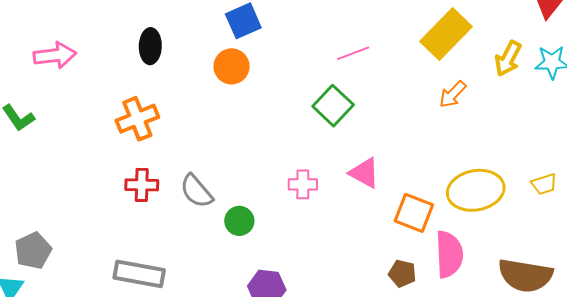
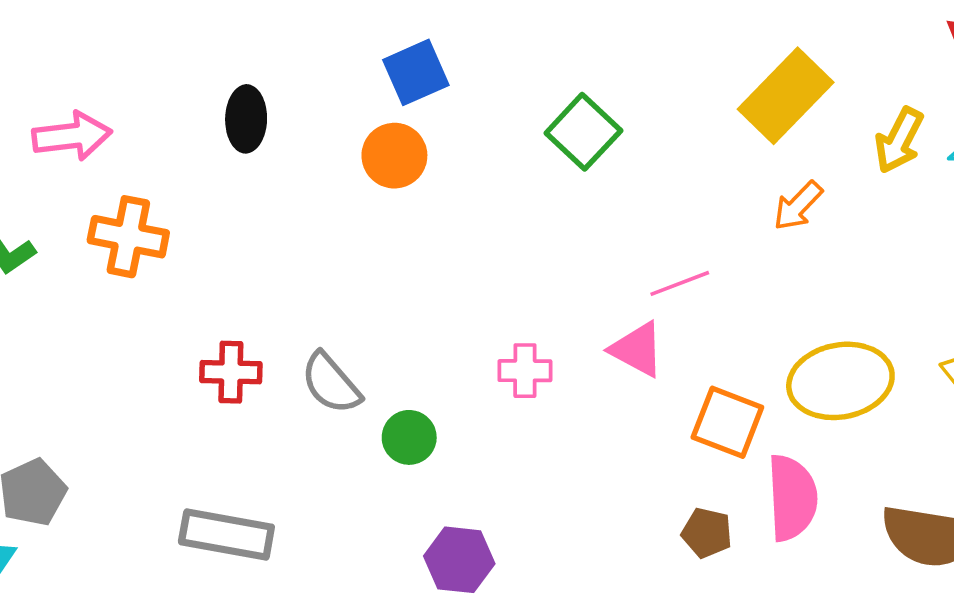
pink line: (353, 53) -> (680, 283), moved
green square: (333, 106) -> (583, 132), moved
orange cross: (137, 119) -> (128, 237), moved, turned 33

